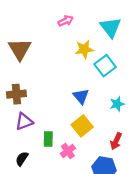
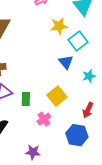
blue triangle: (81, 96) -> (66, 62), moved
green rectangle: (48, 139) -> (26, 99), moved

